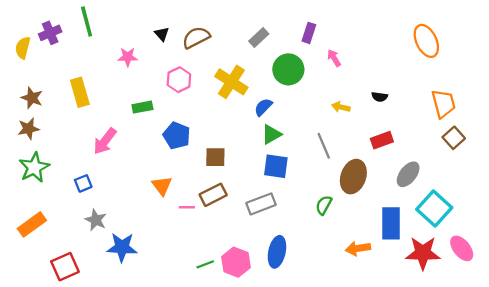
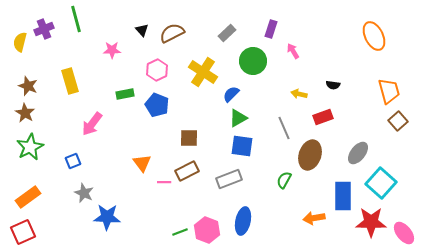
brown star: (28, 129) -> (25, 113), turned -30
blue pentagon: (177, 136) -> (157, 105), moved
red rectangle: (382, 140) -> (323, 117), moved
pink ellipse: (462, 248) -> (404, 233), moved
red square: (65, 267) -> (23, 232), moved

